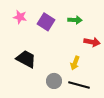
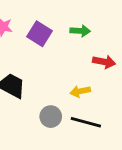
yellow arrow: (75, 63) -> (80, 91), turned 56

